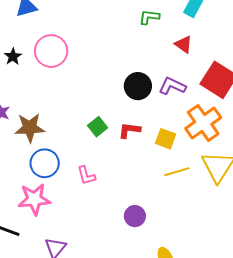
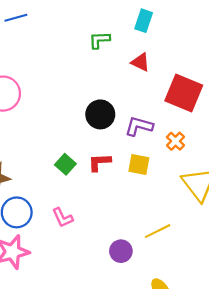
purple L-shape: (172, 86) -> (139, 126), moved
orange cross: (203, 123) -> (175, 141), size x0.5
yellow line: (177, 172) -> (158, 231), moved

